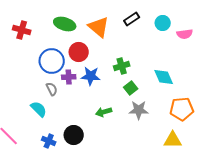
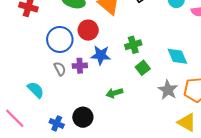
purple cross: (69, 77) -> (80, 66), moved
cyan semicircle: (39, 109) -> (36, 90), moved
gray star: (139, 110) -> (168, 90), moved, turned 30
yellow triangle: (173, 140) -> (187, 122), turned 30

